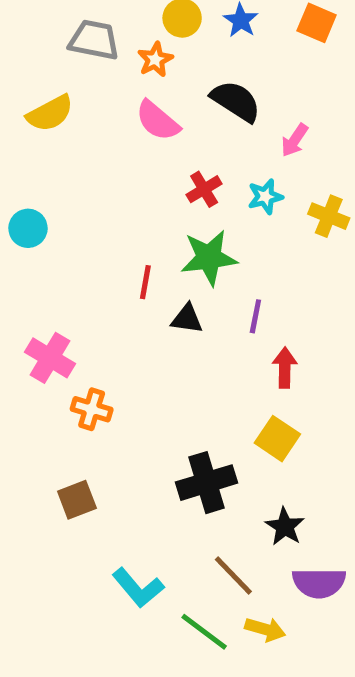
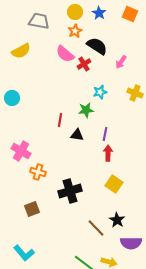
orange star: (155, 60) -> (75, 31), moved
red cross: (204, 189) -> (84, 64), moved
cyan star: (265, 197) -> (100, 92), moved
green star: (209, 258) -> (86, 110), size x0.7
red arrow: (285, 368) -> (108, 153), moved
black cross: (207, 483) -> (70, 191), moved
brown line: (233, 576) -> (96, 228), moved
cyan L-shape: (138, 588) -> (24, 253), moved

